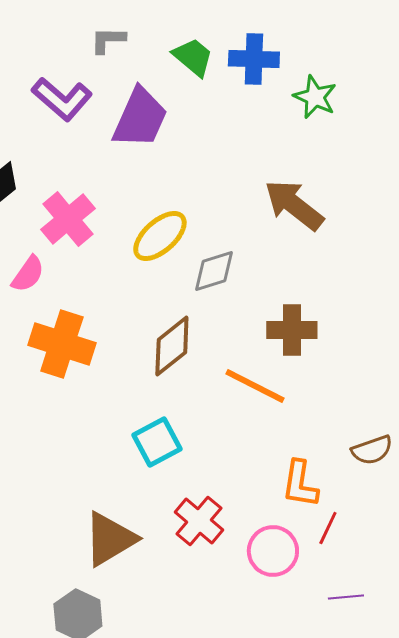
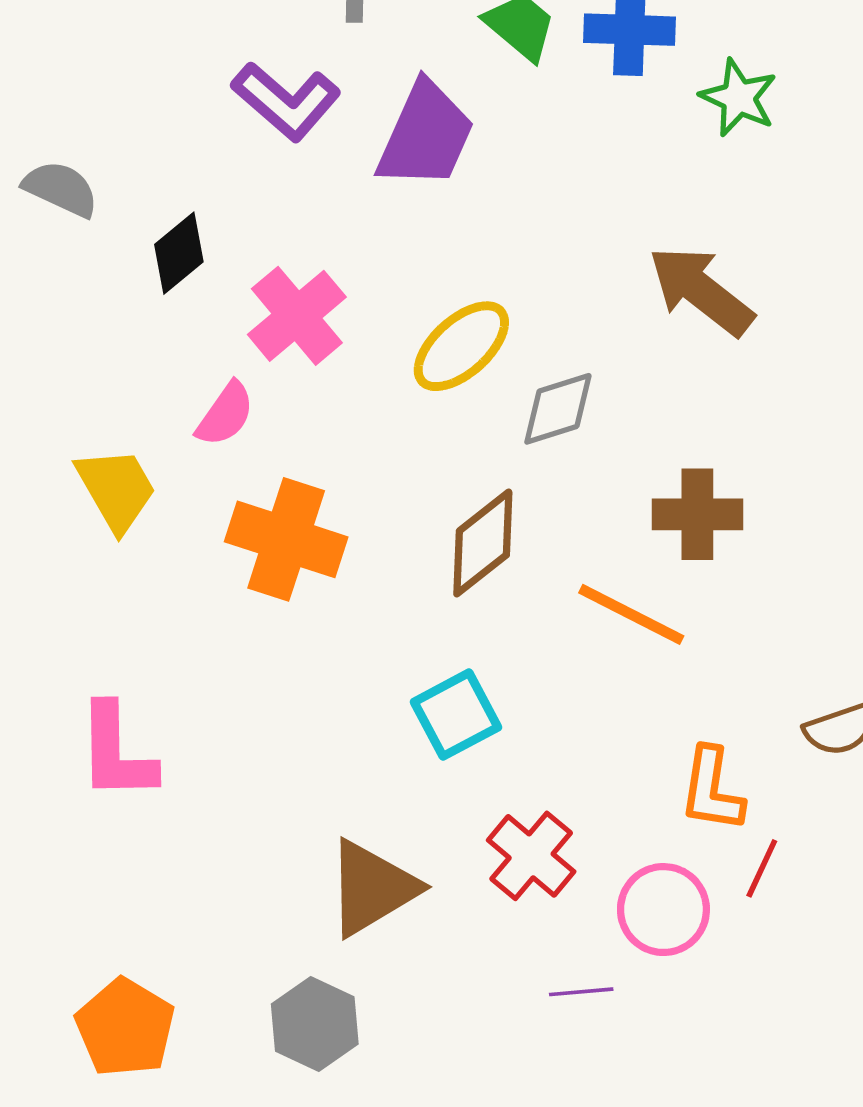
purple line: (346, 597) -> (581, 992), moved

